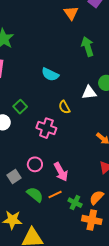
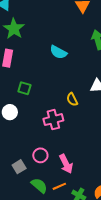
cyan semicircle: (50, 74) -> (58, 52), moved
green square: (20, 107) -> (24, 88), moved, turned -32
pink cross: (46, 128) -> (53, 120), turned -36

